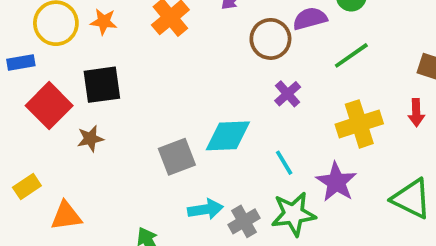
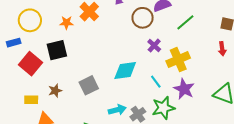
orange star: (104, 22) -> (66, 23), moved
yellow cross: (359, 124) -> (178, 60), moved
brown star: (90, 139) -> (55, 91), moved
gray square: (177, 157) -> (89, 85), moved
yellow rectangle: (27, 187) -> (31, 100), moved, turned 40

